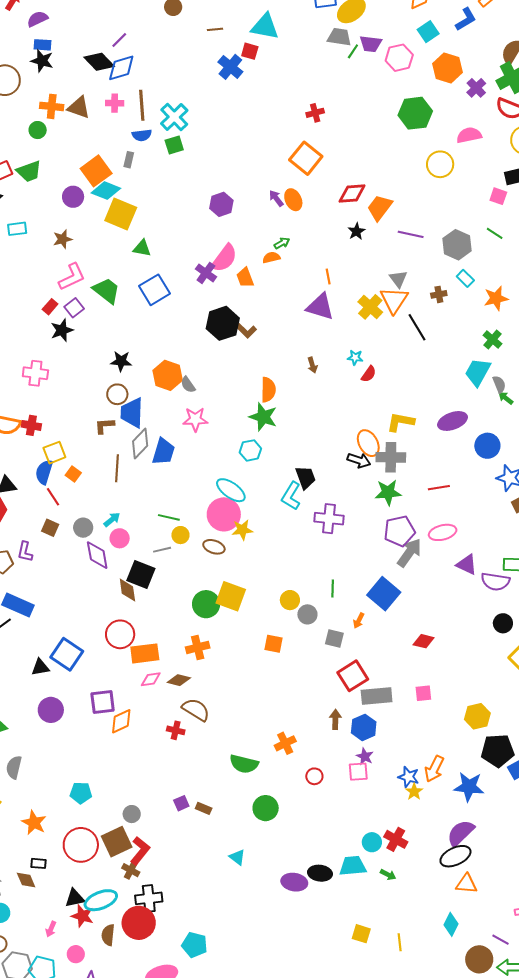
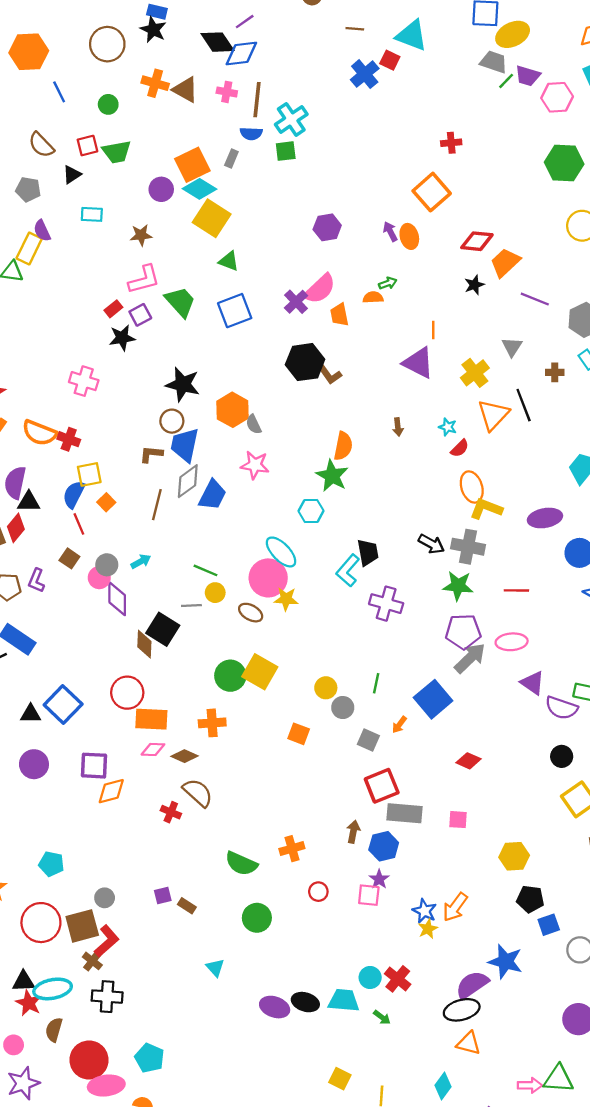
green circle: (38, 130) -> (108, 104), moved
orange triangle: (394, 300) -> (493, 415), moved
black star: (121, 361) -> (183, 384), size x1.4
orange ellipse: (368, 443) -> (472, 487), moved
pink circle: (120, 538) -> (99, 578), moved
black pentagon: (498, 751) -> (530, 899), size x0.7
blue star: (469, 787) -> (505, 962), moved
red circle: (139, 923) -> (89, 1060), moved

